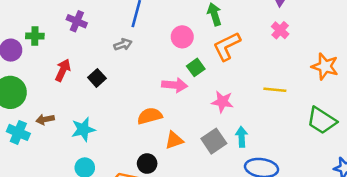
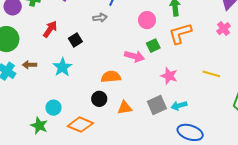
cyan star: (83, 129) -> (62, 67), moved, turned -30
cyan arrow: (242, 137) -> (179, 106), turned -112
orange triangle: (174, 140) -> (125, 108), moved
black circle: (147, 164) -> (99, 99), moved

